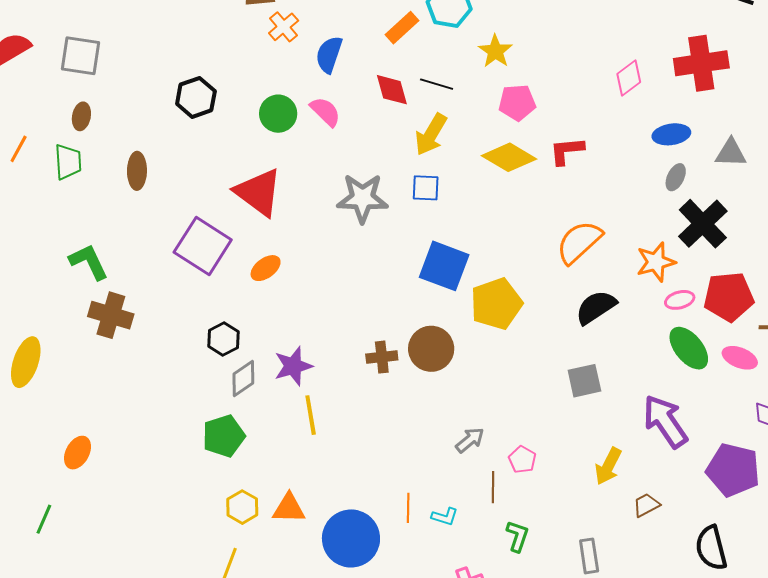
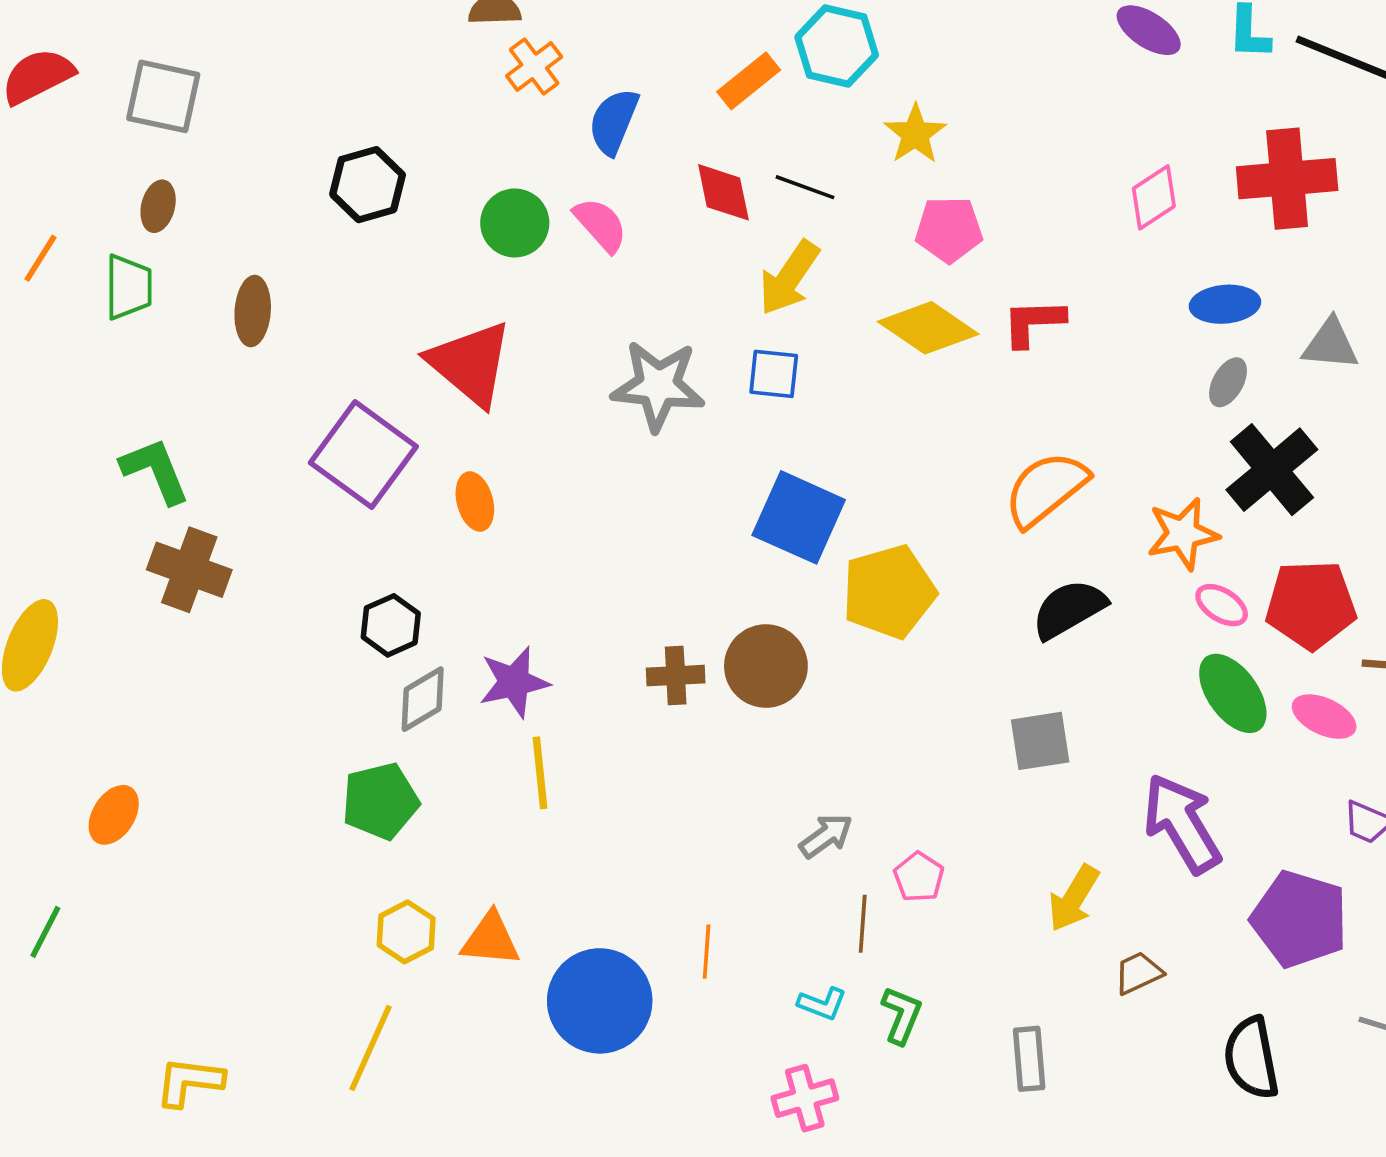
orange ellipse: (266, 268) -> (475, 501), turned -72
pink ellipse: (680, 300) -> (1222, 605), turned 44
cyan L-shape: (445, 517) -> (822, 1004), moved

